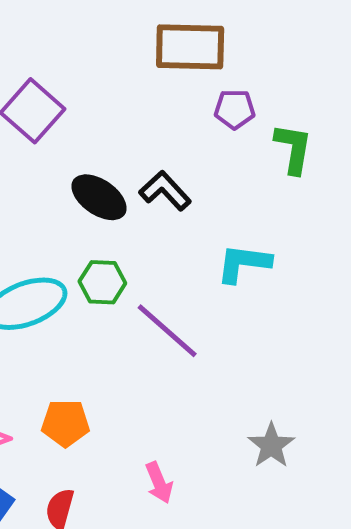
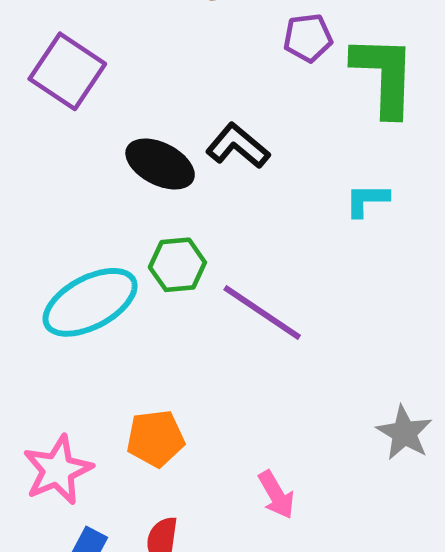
green L-shape: (293, 149) -> (384, 76), size x1.4
cyan L-shape: (244, 263) -> (367, 200), moved, size x0.7

